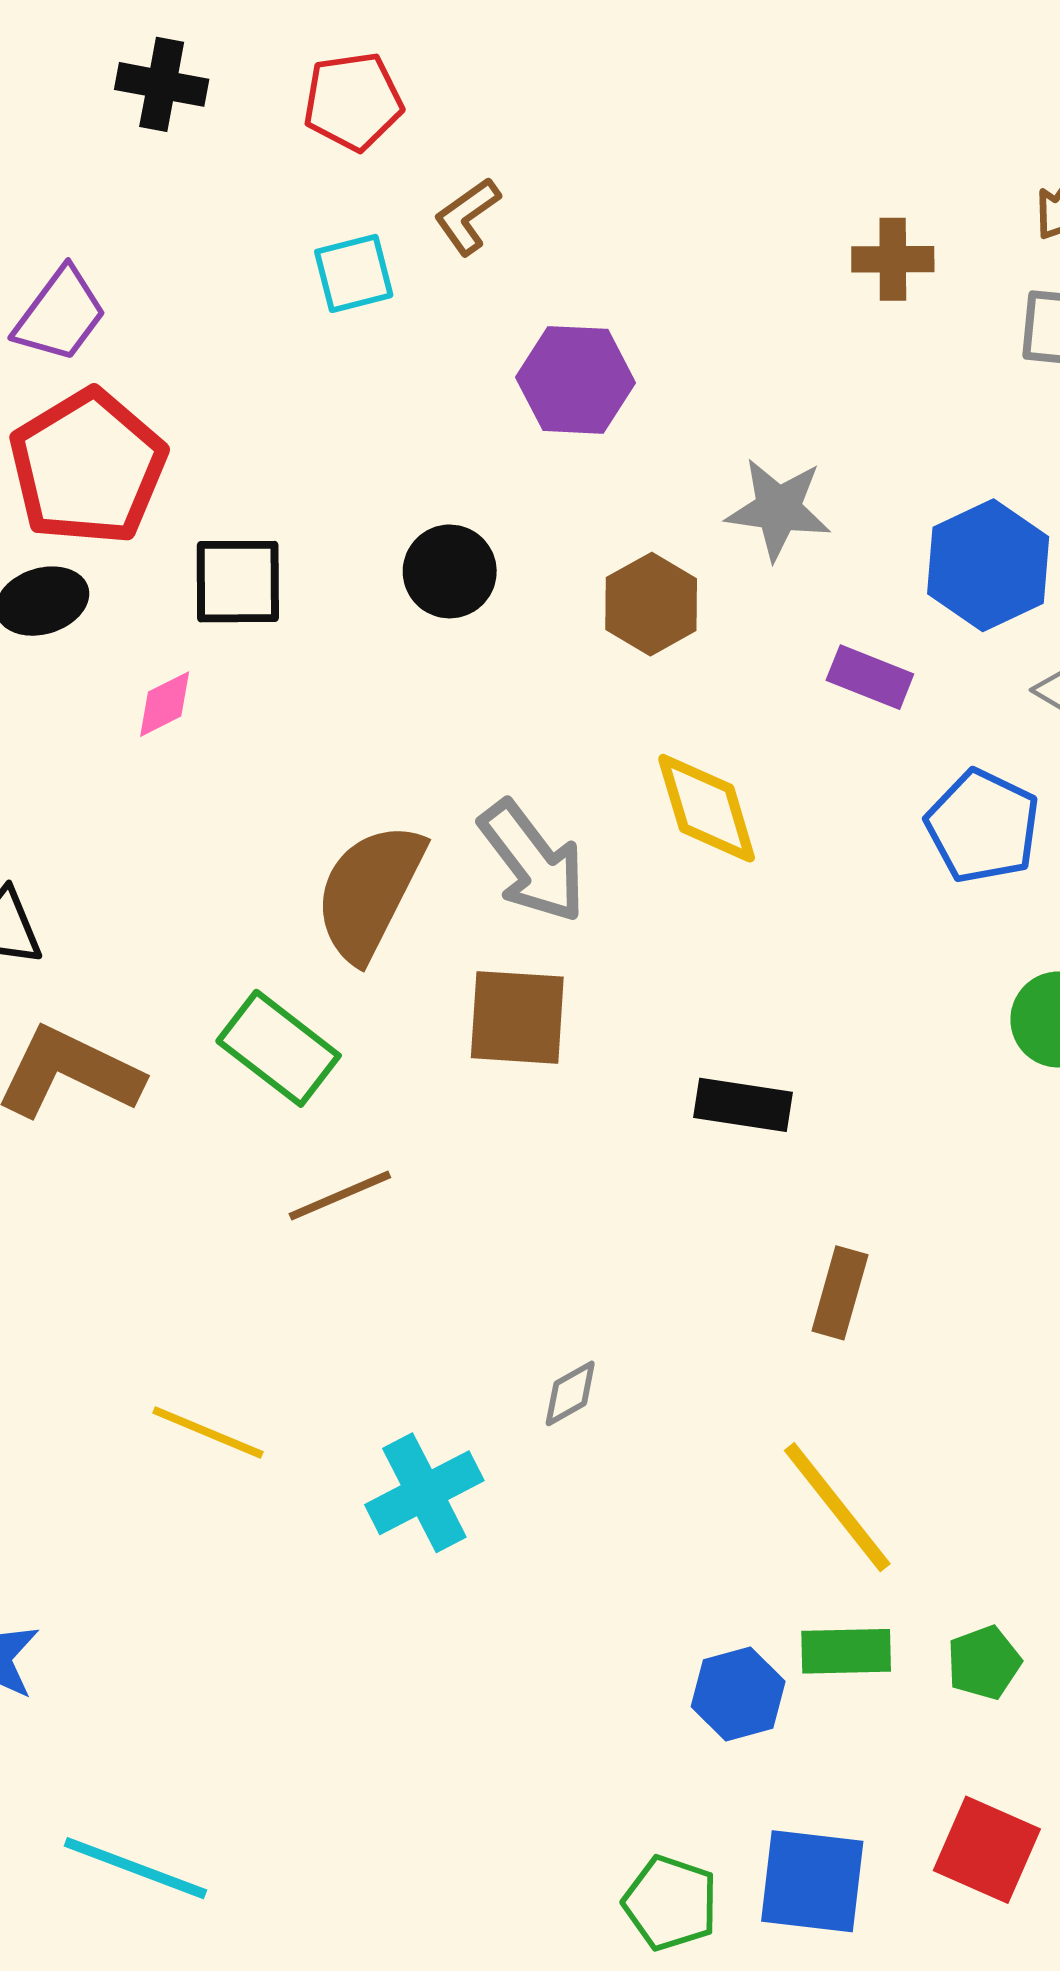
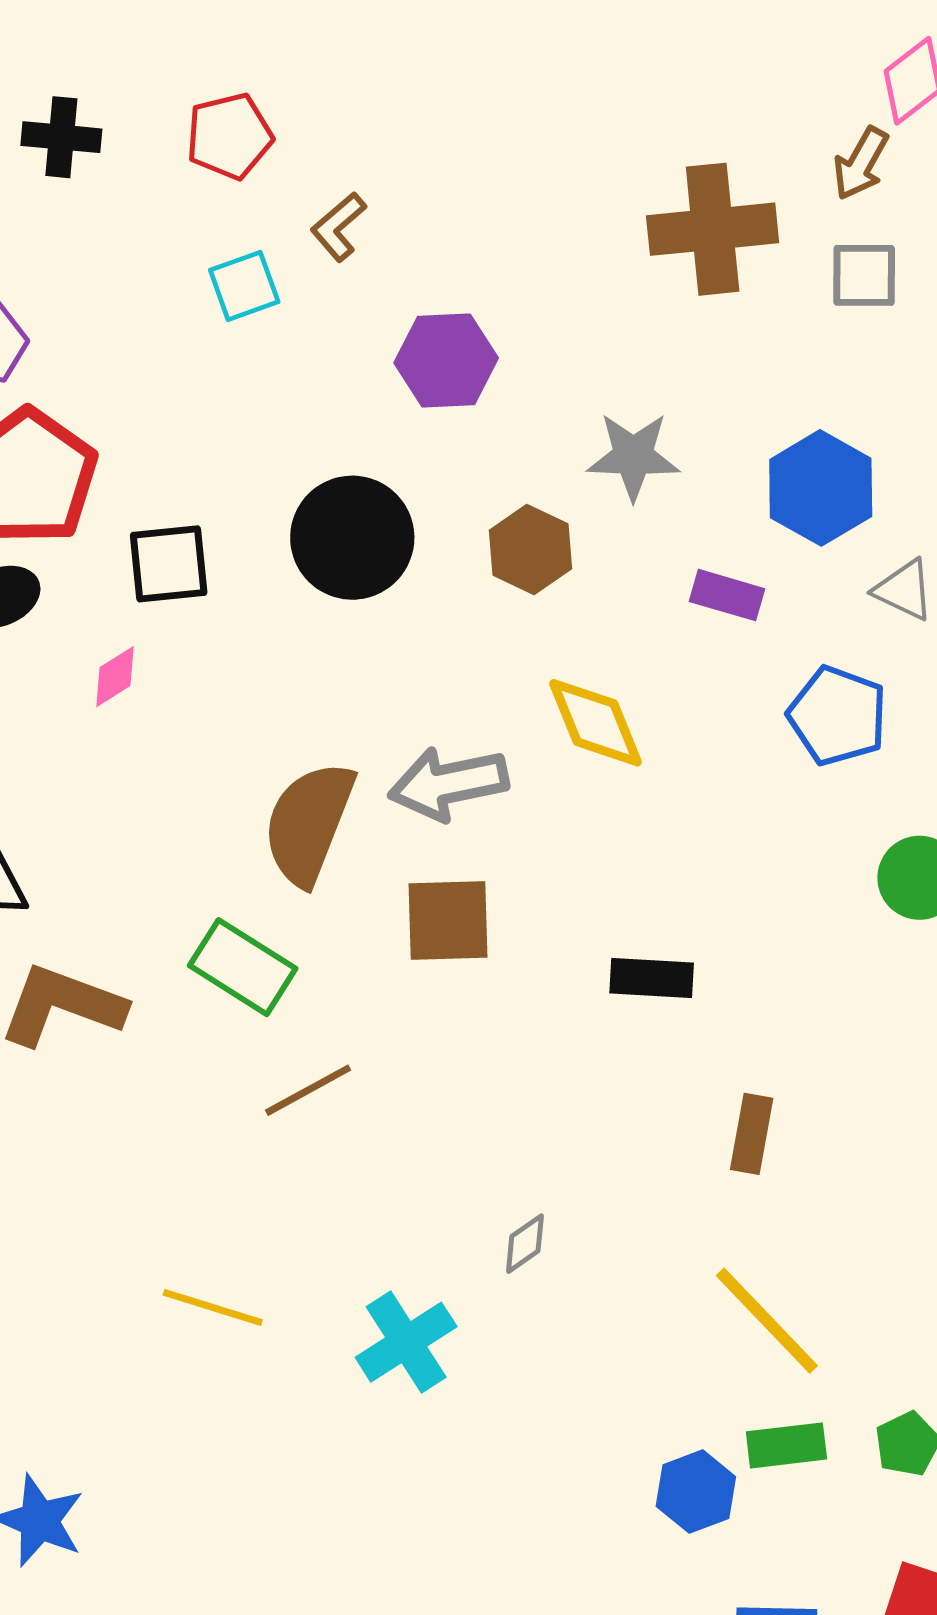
brown cross: (893, 259) -> (713, 229), size x1.8
black circle: (450, 571) -> (352, 538), size x1.5
gray arrow: (532, 862) -> (448, 783), turned 121

